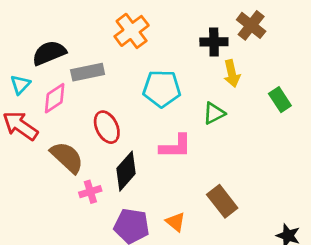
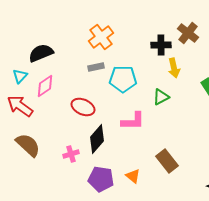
gray rectangle: (88, 72) -> (96, 67), moved, size x0.7
red ellipse: (107, 127) -> (83, 107), turned -40
brown semicircle: (67, 157) -> (28, 145), moved

